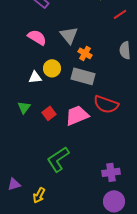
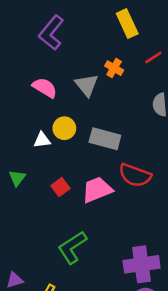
orange cross: (85, 53) -> (114, 68), moved
green triangle: (24, 107) -> (17, 178), moved
purple cross: (111, 172) -> (142, 264), size x1.5

